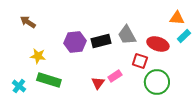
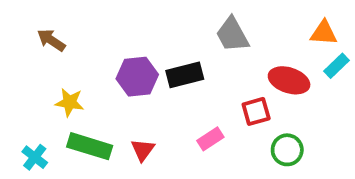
gray trapezoid: (127, 35) -> (232, 35), moved
red square: (140, 61) -> (256, 111), turned -35
green circle: (157, 82) -> (287, 150), size x0.7
red triangle: (98, 83) -> (143, 150), moved

